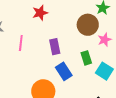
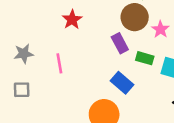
purple rectangle: (55, 47) -> (120, 43), moved
green rectangle: (86, 58) -> (145, 58), turned -40

